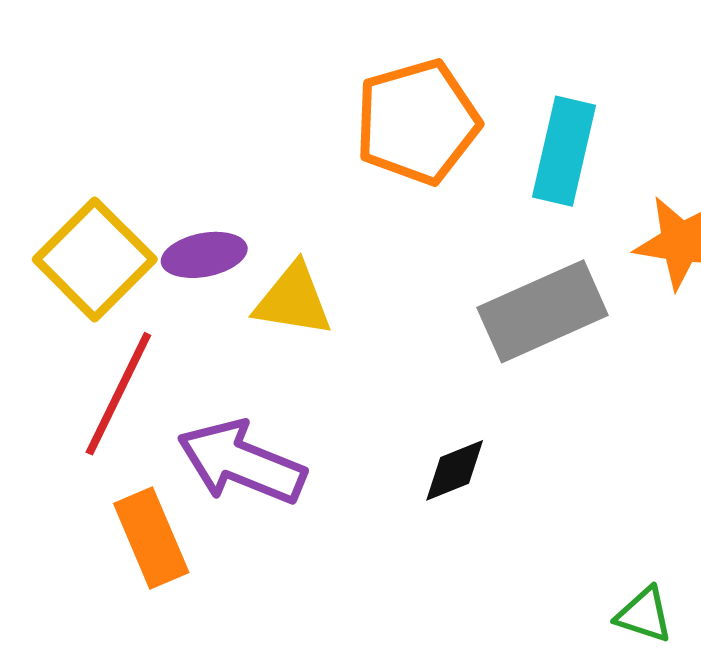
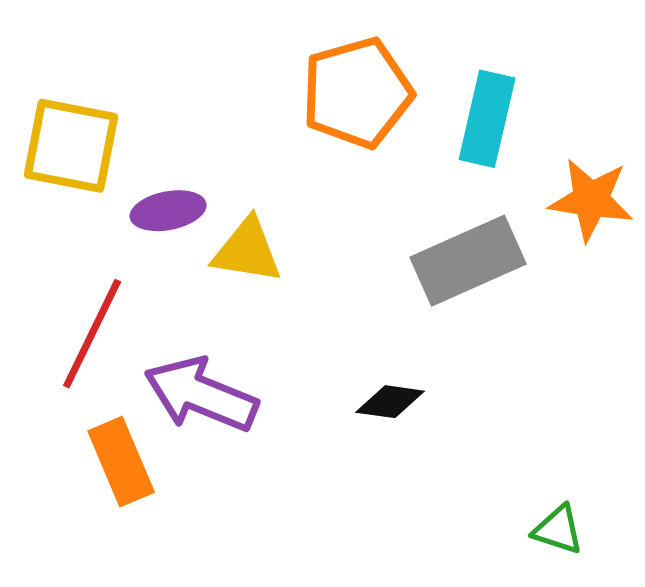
yellow square: (95, 259) -> (71, 146), moved, turned -34
black diamond: (455, 470) -> (390, 402), turned 30

